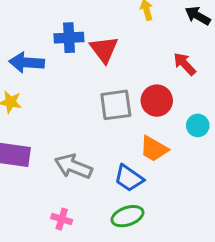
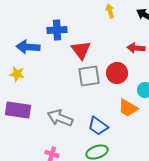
red triangle: (104, 49) -> (81, 50), moved
red arrow: (185, 64) -> (136, 48), turned -42
orange trapezoid: (154, 149) -> (128, 108), moved

